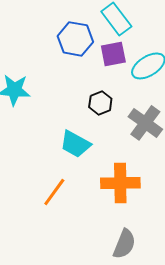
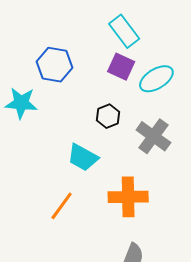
blue hexagon: (75, 39) -> (55, 65), moved
purple square: (113, 54) -> (121, 67), turned 36

